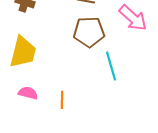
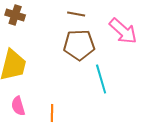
pink semicircle: (28, 93) -> (18, 106), turned -120

